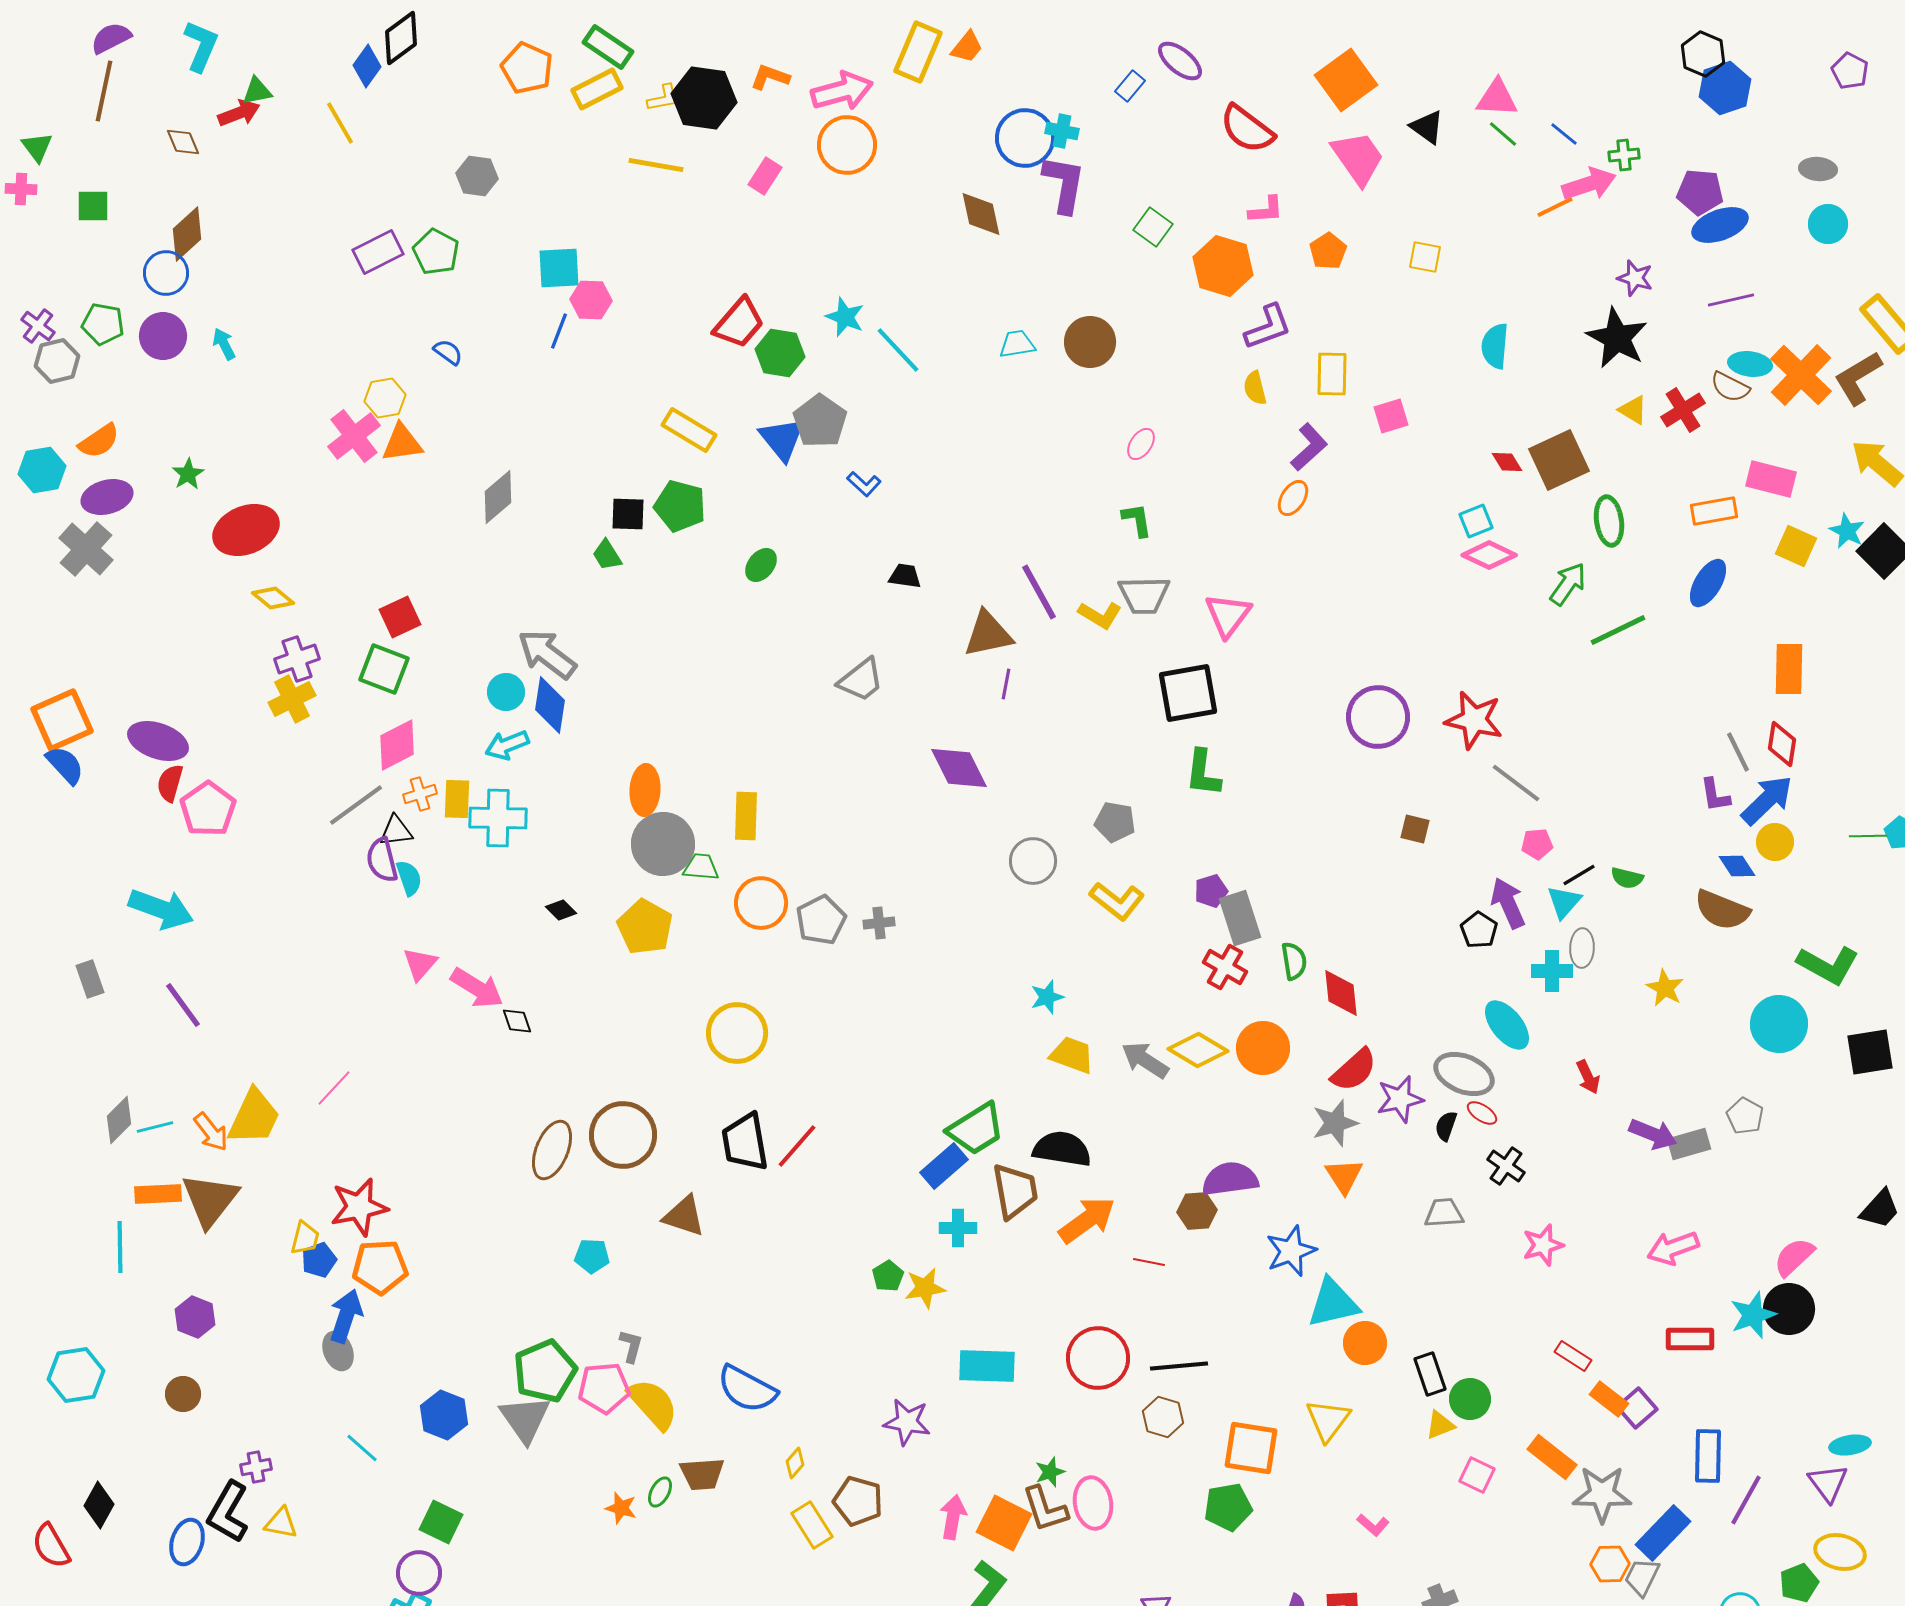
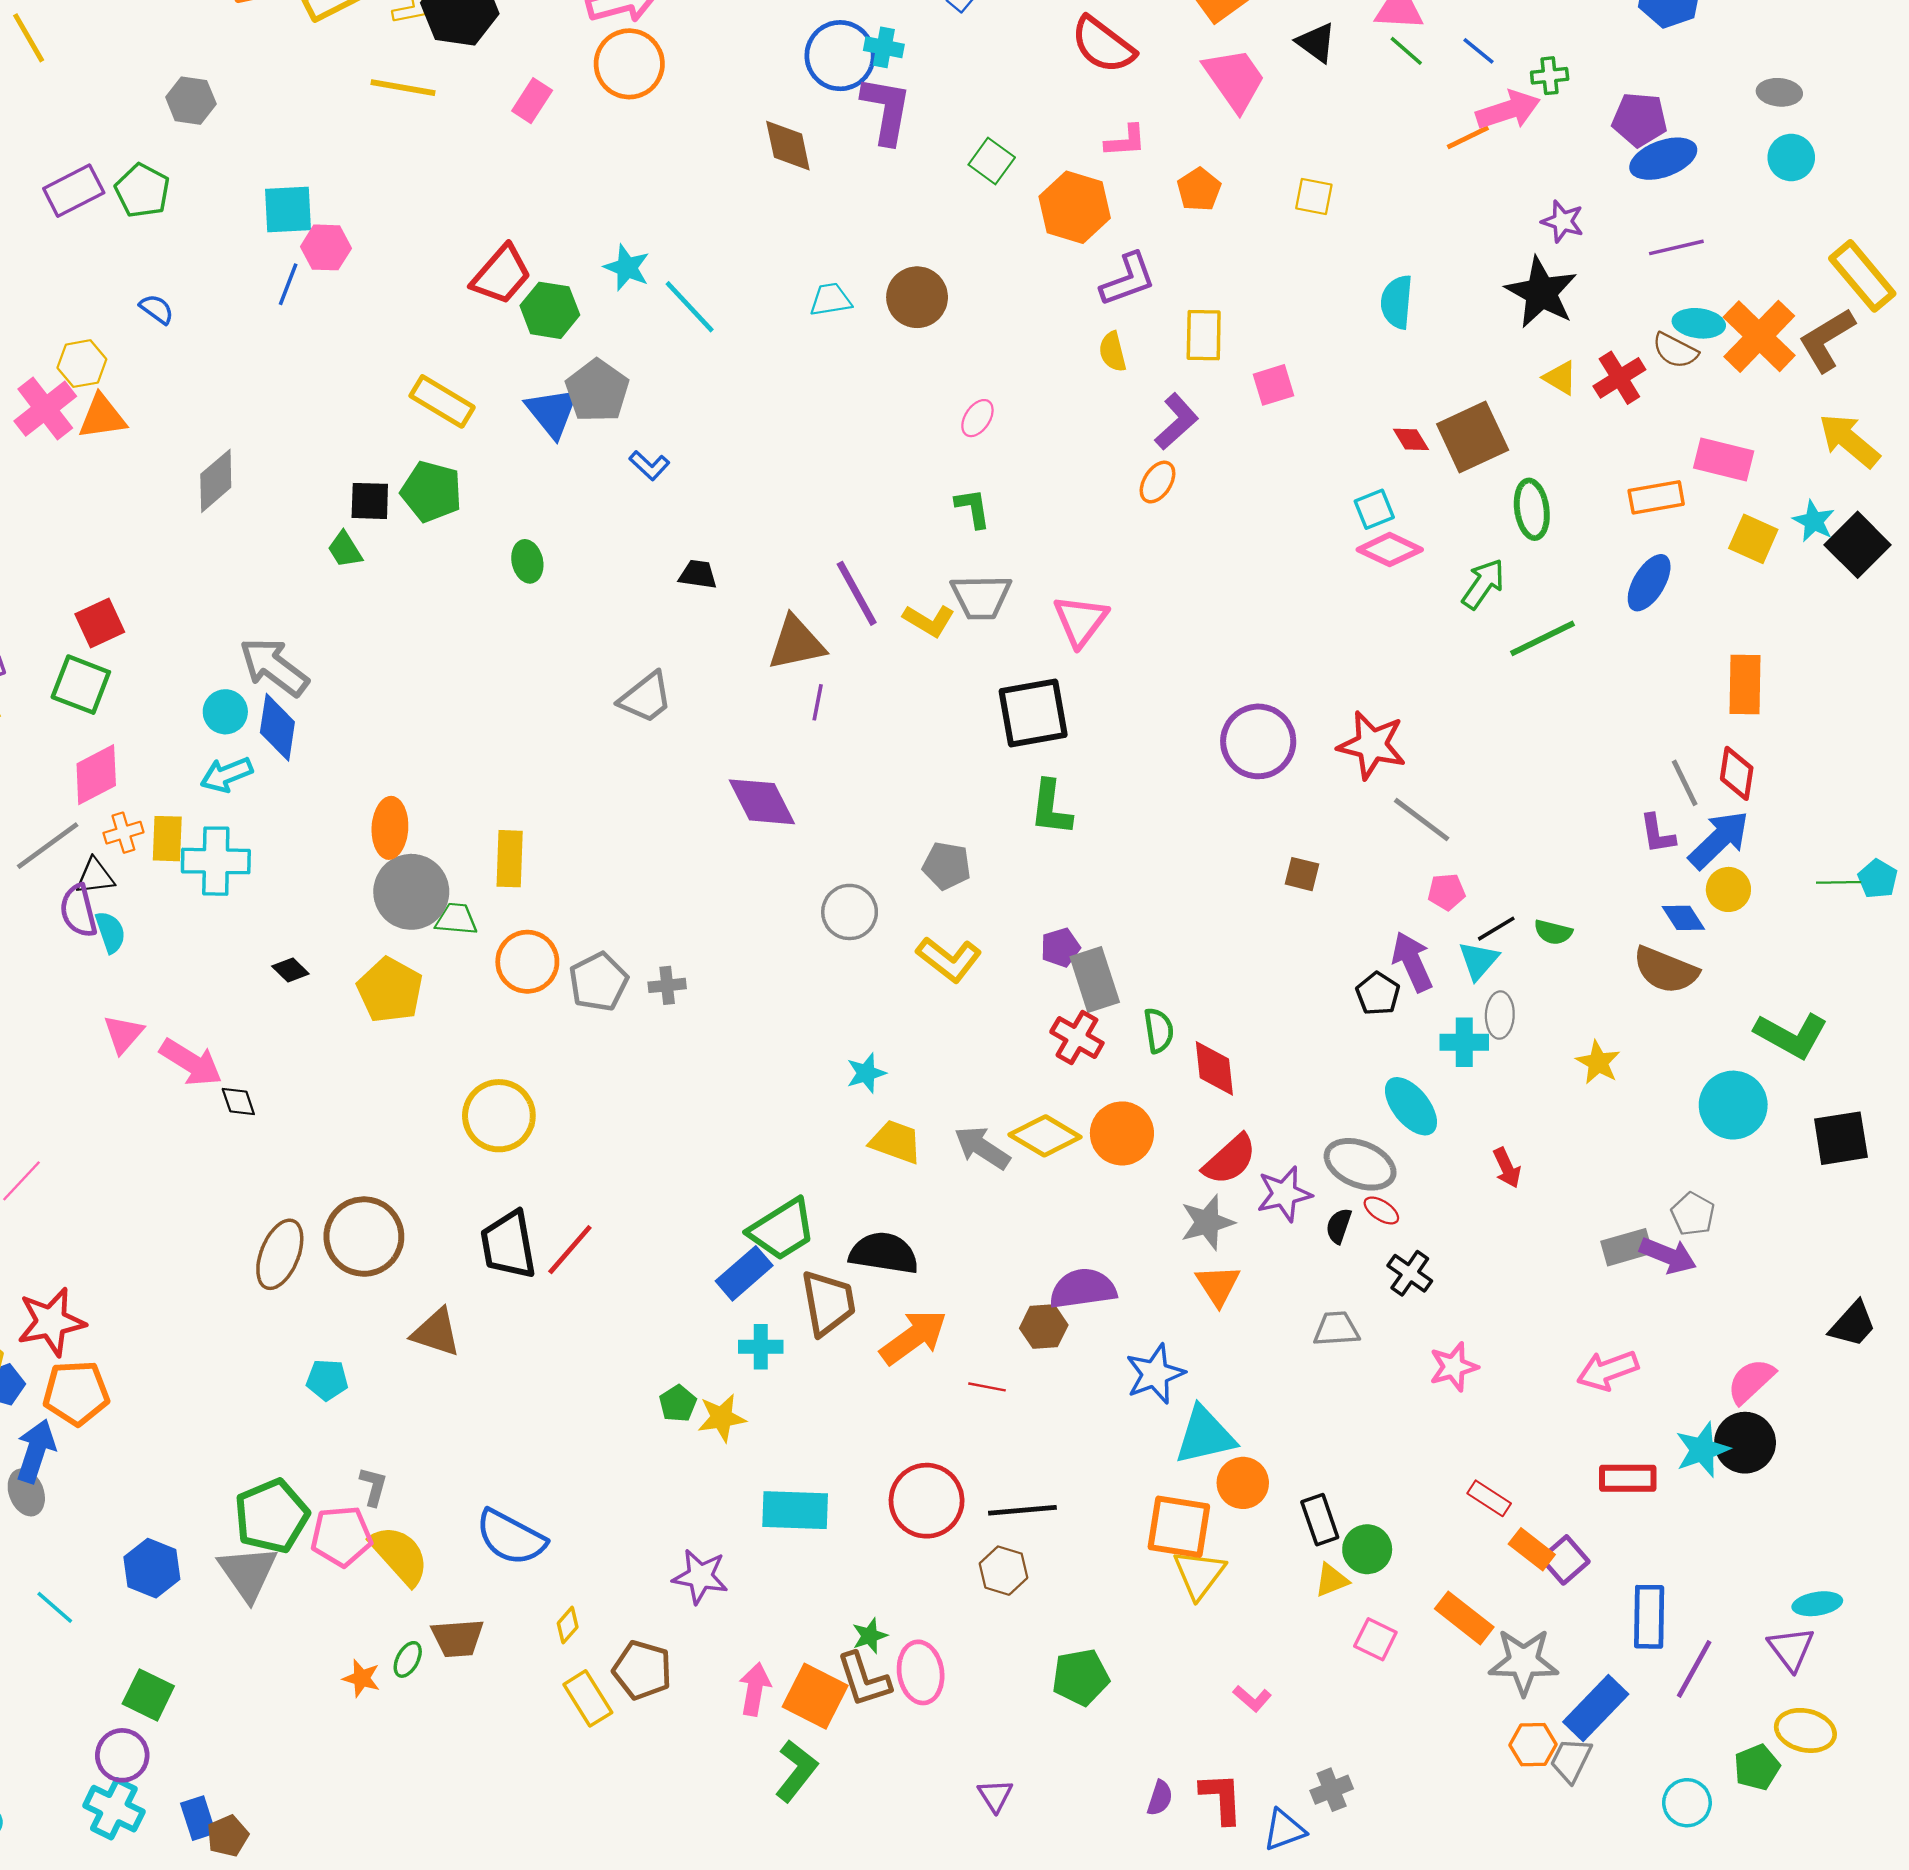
green ellipse: (761, 565) -> (527, 561), turned -52
purple arrow: (1653, 1134) -> (1668, 1255), moved
orange square: (1251, 1448) -> (1179, 1527), moved

